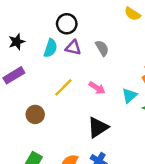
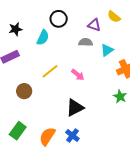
purple triangle: (73, 48) -> (94, 25), moved
gray semicircle: (102, 48) -> (86, 42), turned -64
cyan triangle: (130, 96) -> (107, 50), moved

